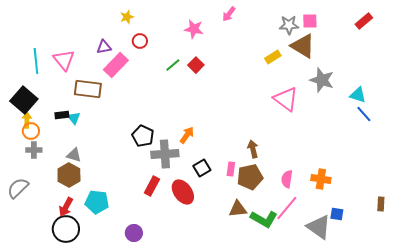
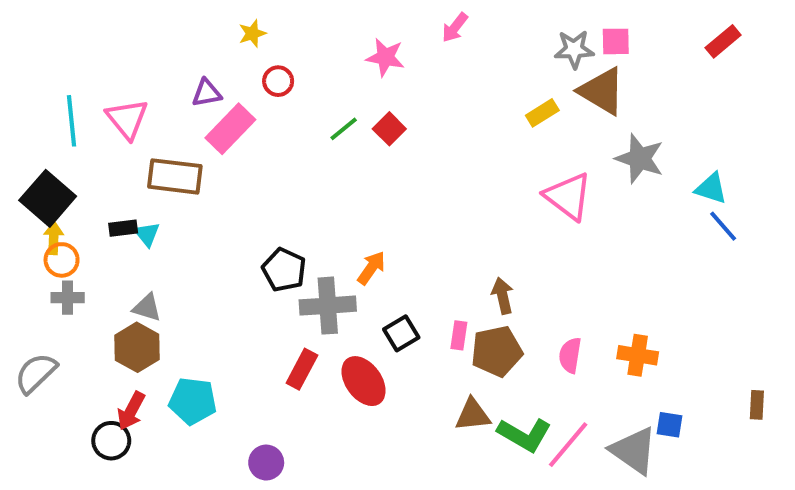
pink line: (287, 208) -> (568, 445), moved
black circle: (66, 229) -> (111, 441), moved, size x0.7

